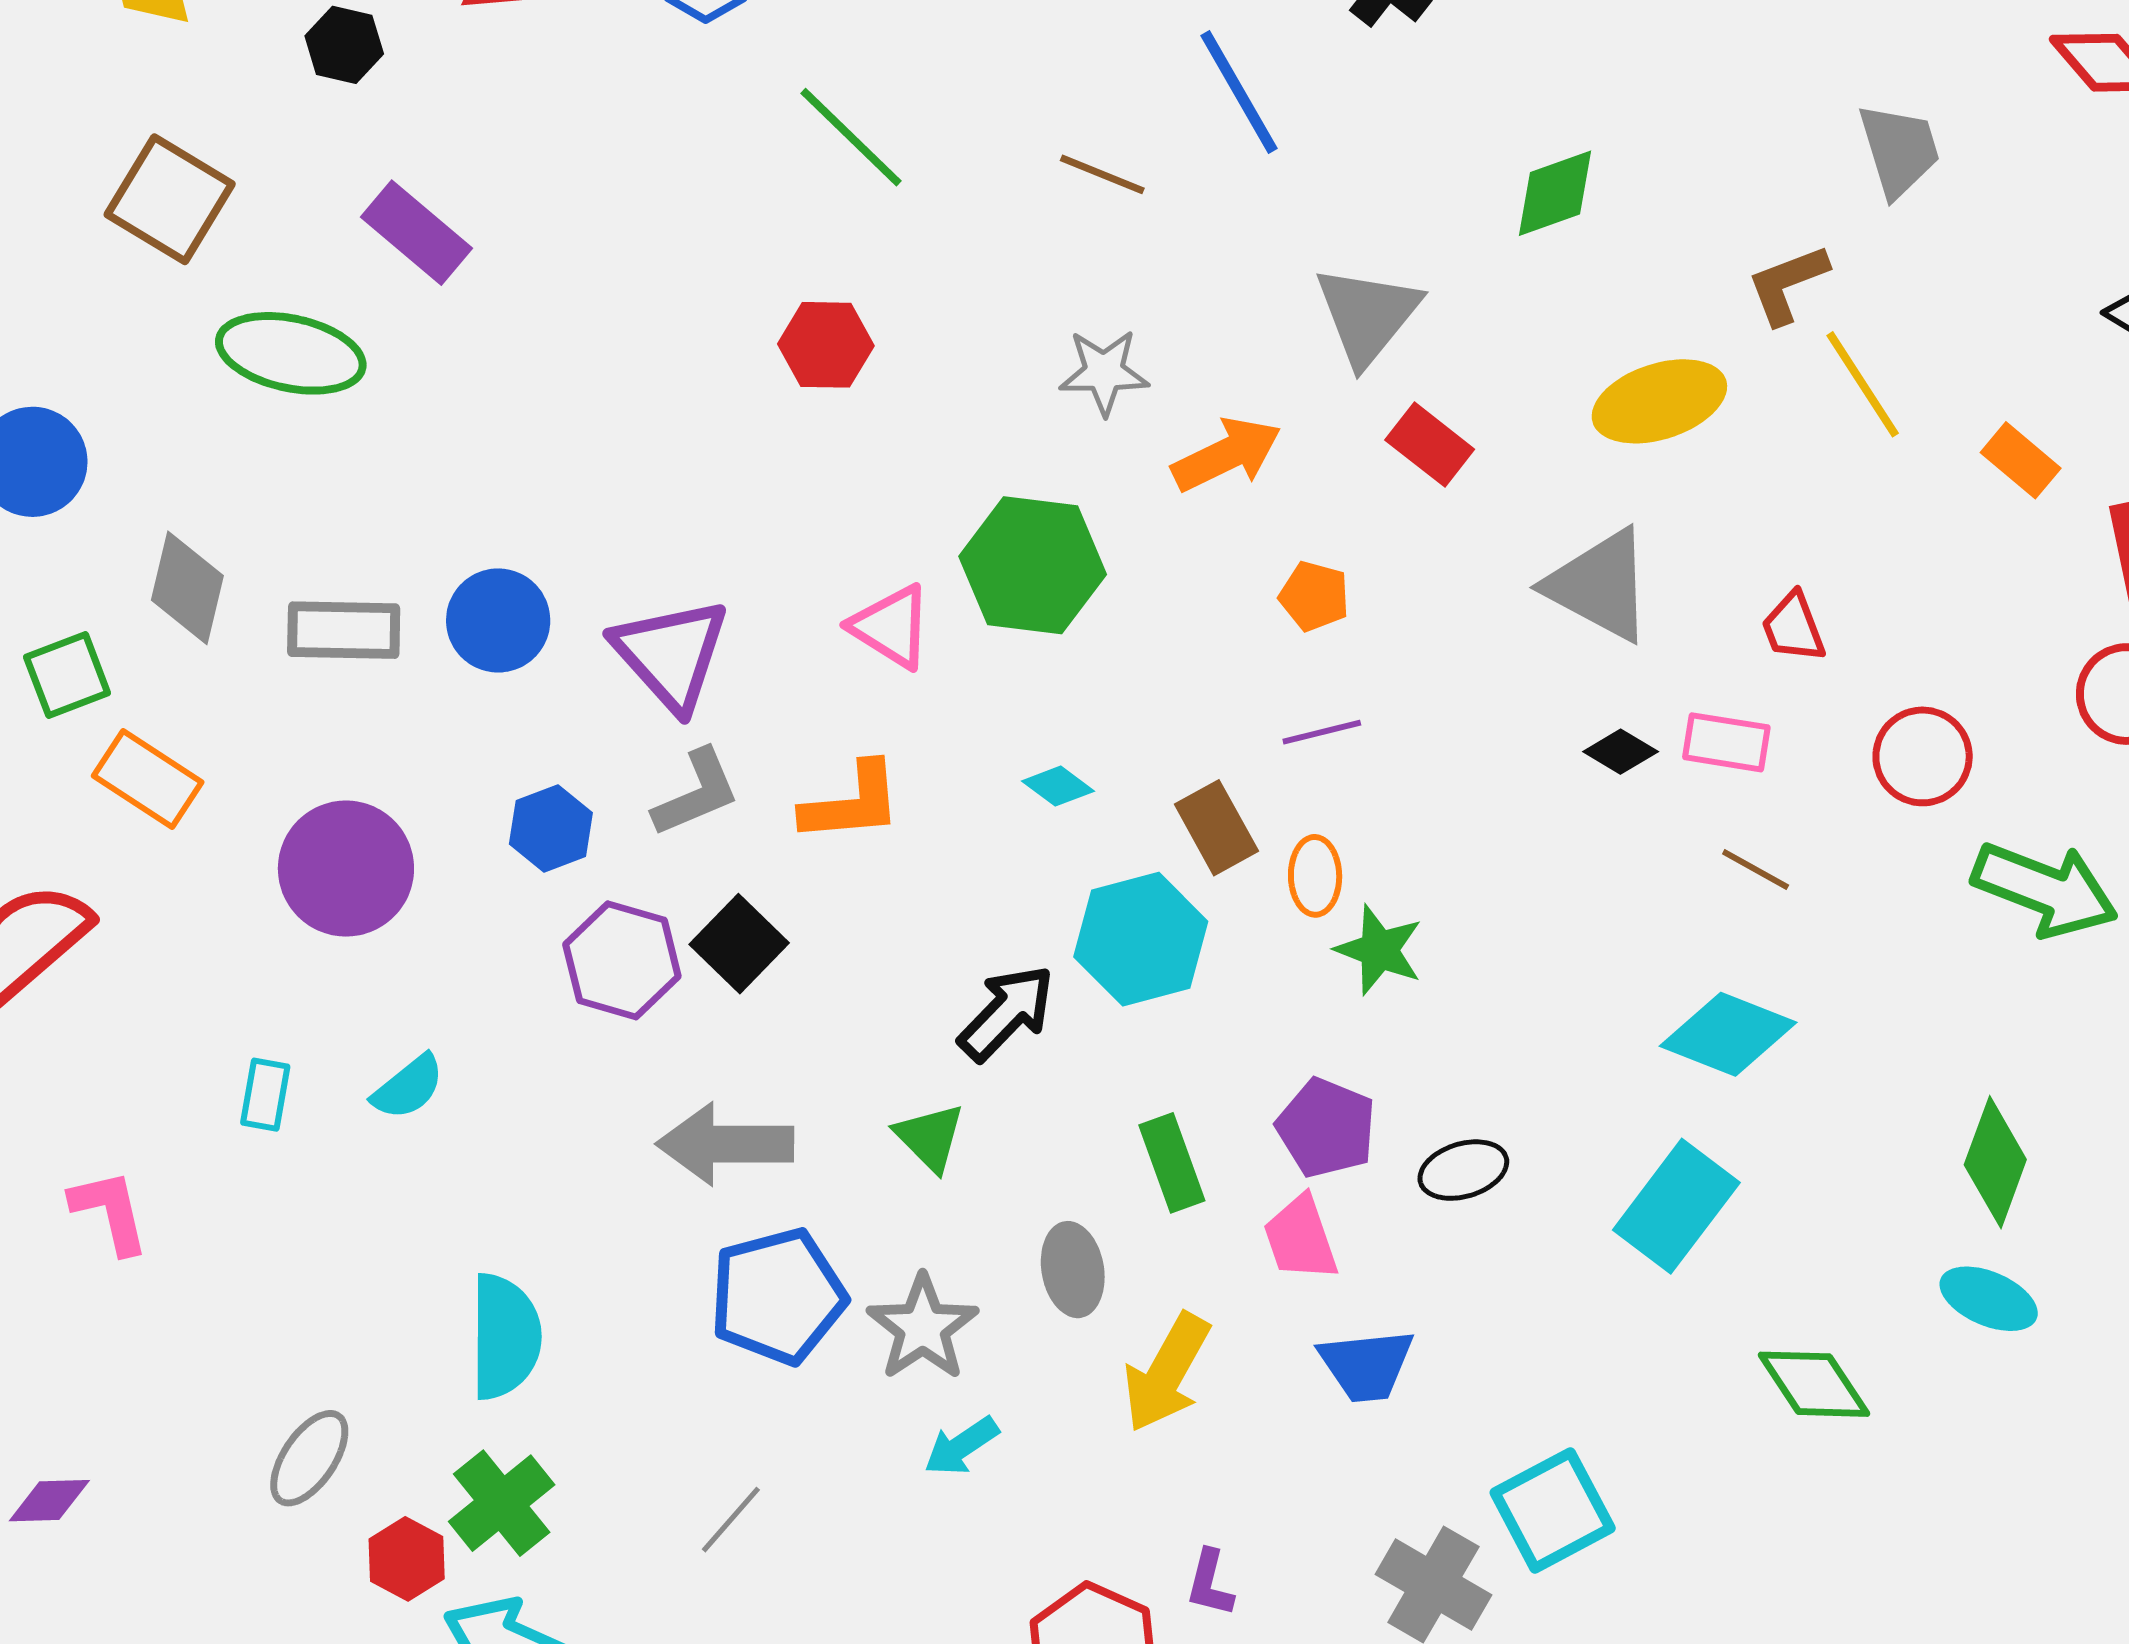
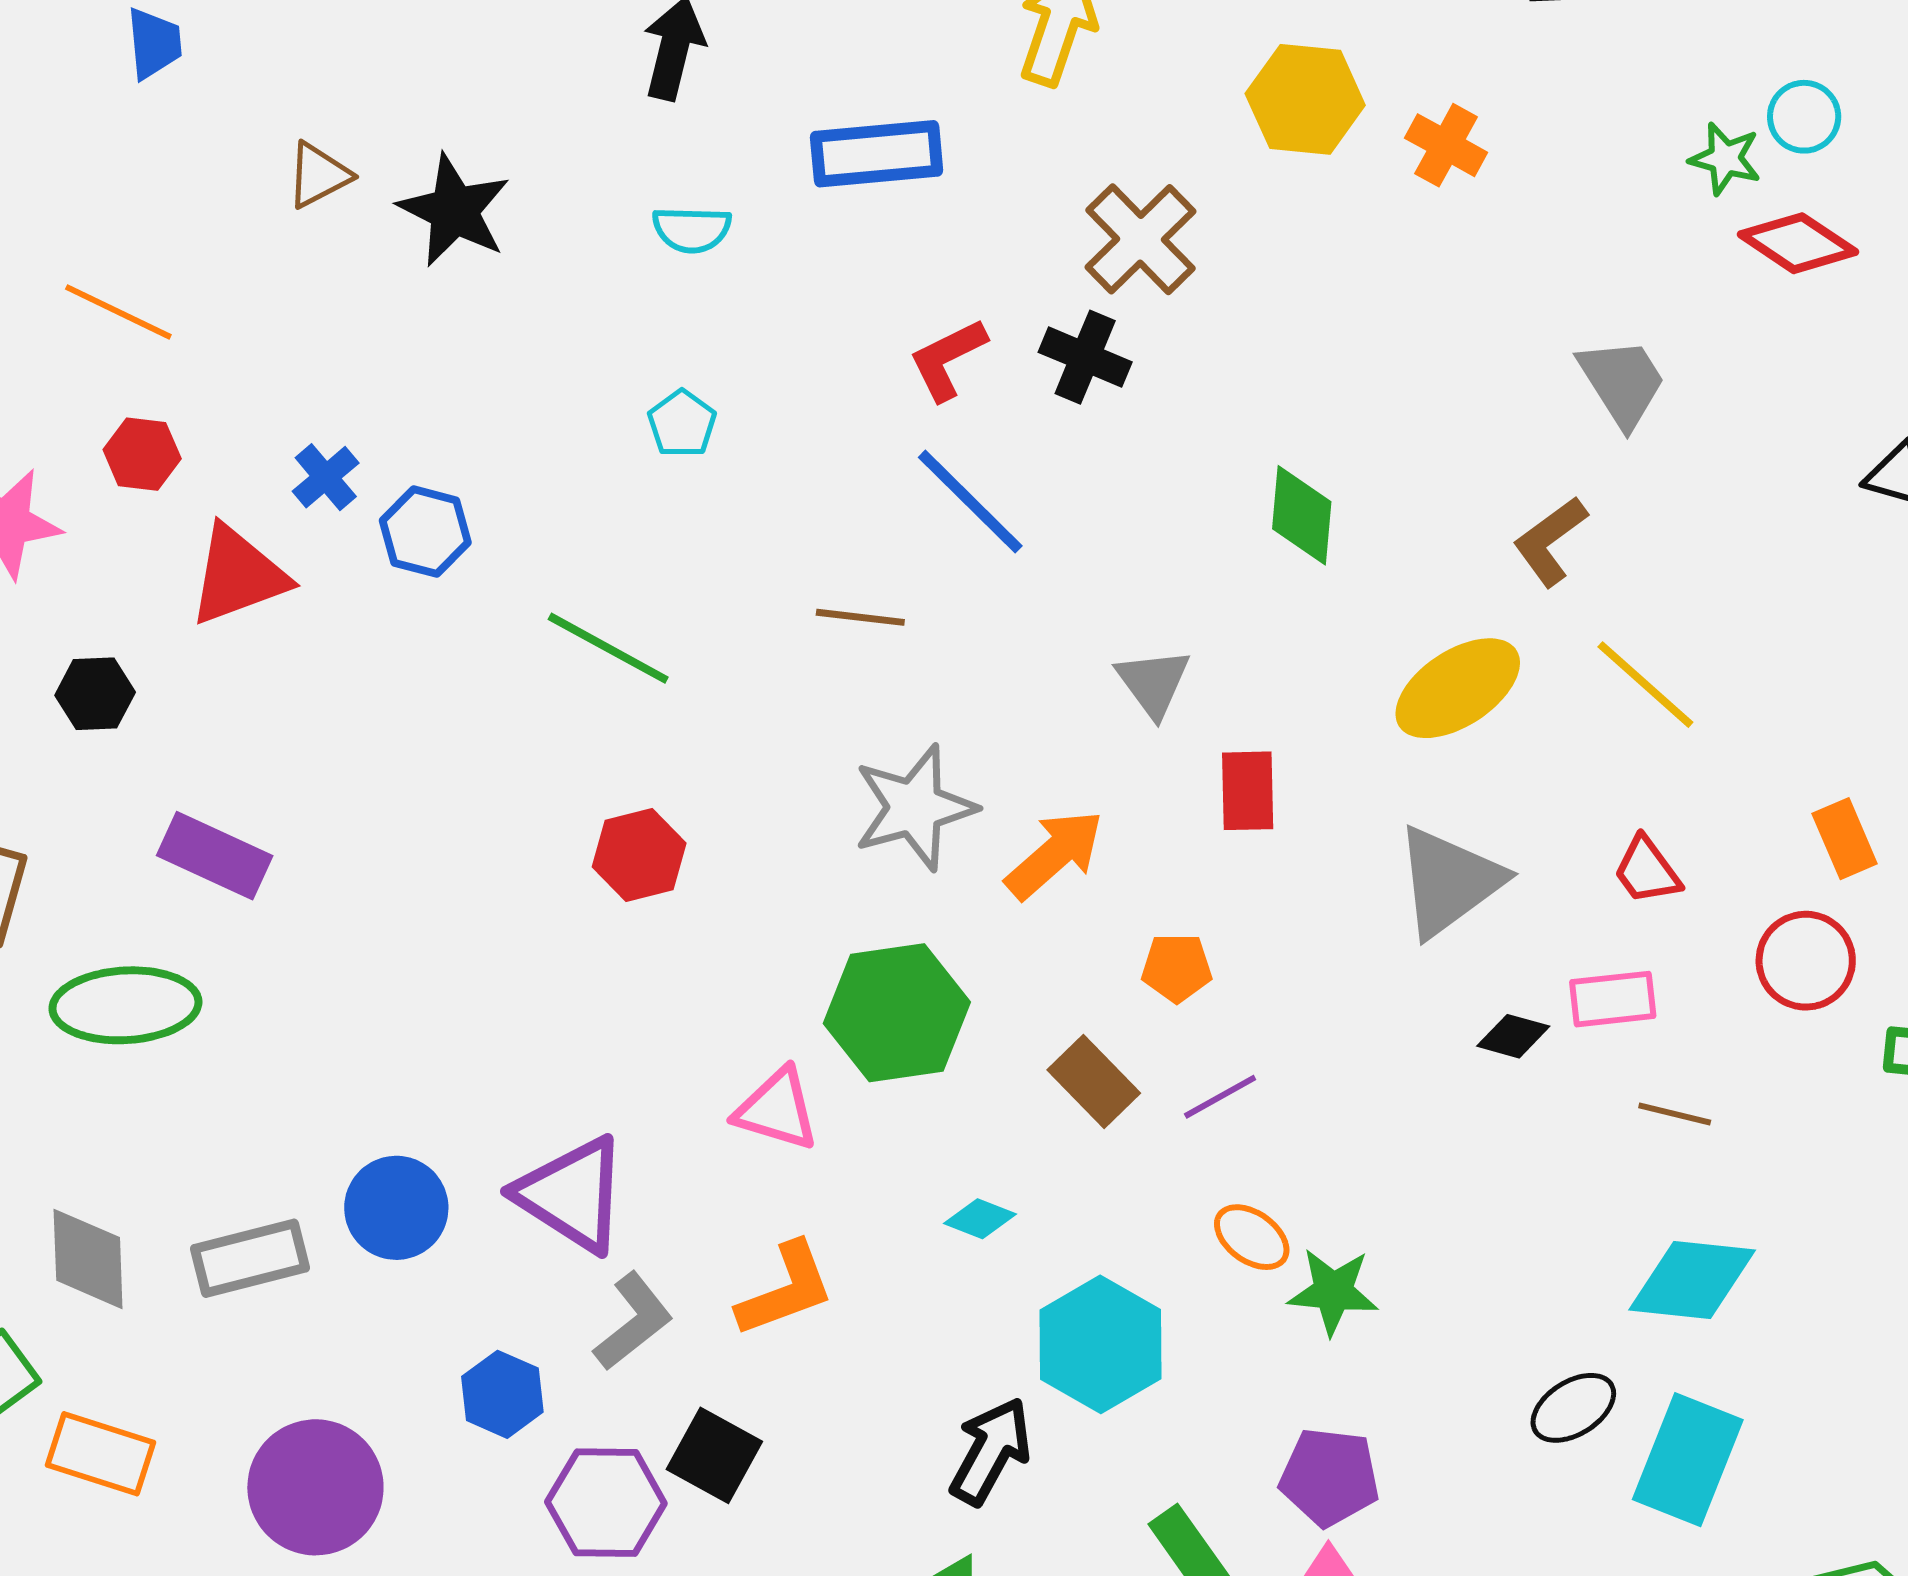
green diamond: (1555, 193) -> (1302, 515), turned -50
gray triangle: (1367, 315) -> (1153, 683), size x0.7
gray star: (1104, 372) -> (915, 808), size x1.4
yellow line: (1863, 384) -> (1645, 685), moved
red rectangle: (1430, 445) -> (1248, 791), turned 66
orange rectangle: (2021, 460) -> (1845, 839), moved, turned 42
gray triangle: (1600, 585) -> (1449, 881), turned -49
brown rectangle: (1216, 828) -> (1094, 1082), moved
orange ellipse: (1315, 876) -> (1252, 1237), turned -38
black ellipse: (1463, 1170) -> (1573, 1408), moved

